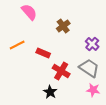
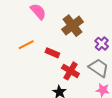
brown cross: (63, 26) -> (72, 26), size x1.5

